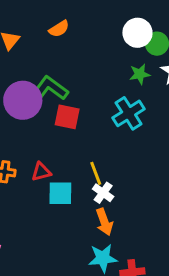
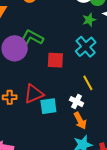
red square: (67, 117) -> (55, 60), moved
red triangle: (41, 172) -> (34, 94), size x1.5
yellow line: (96, 173) -> (88, 83), moved

